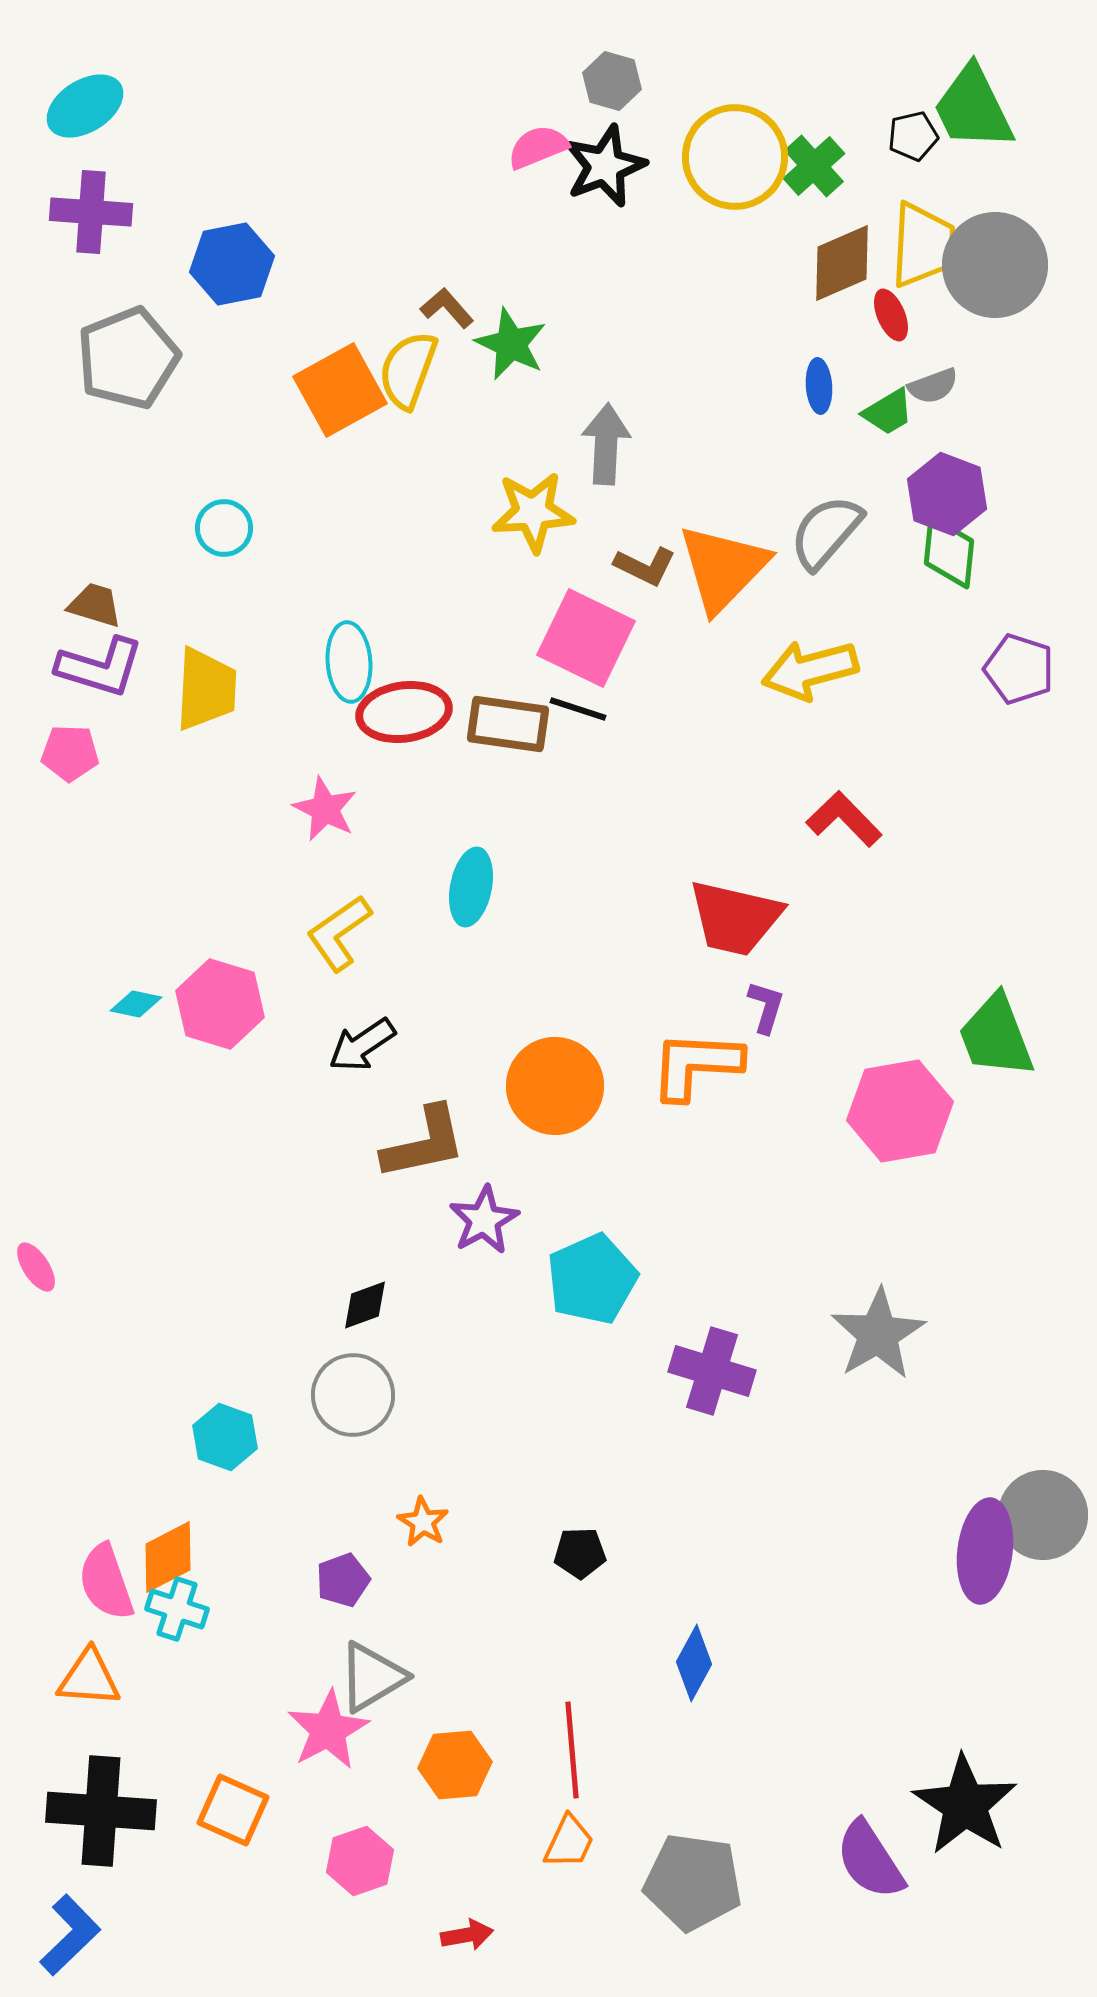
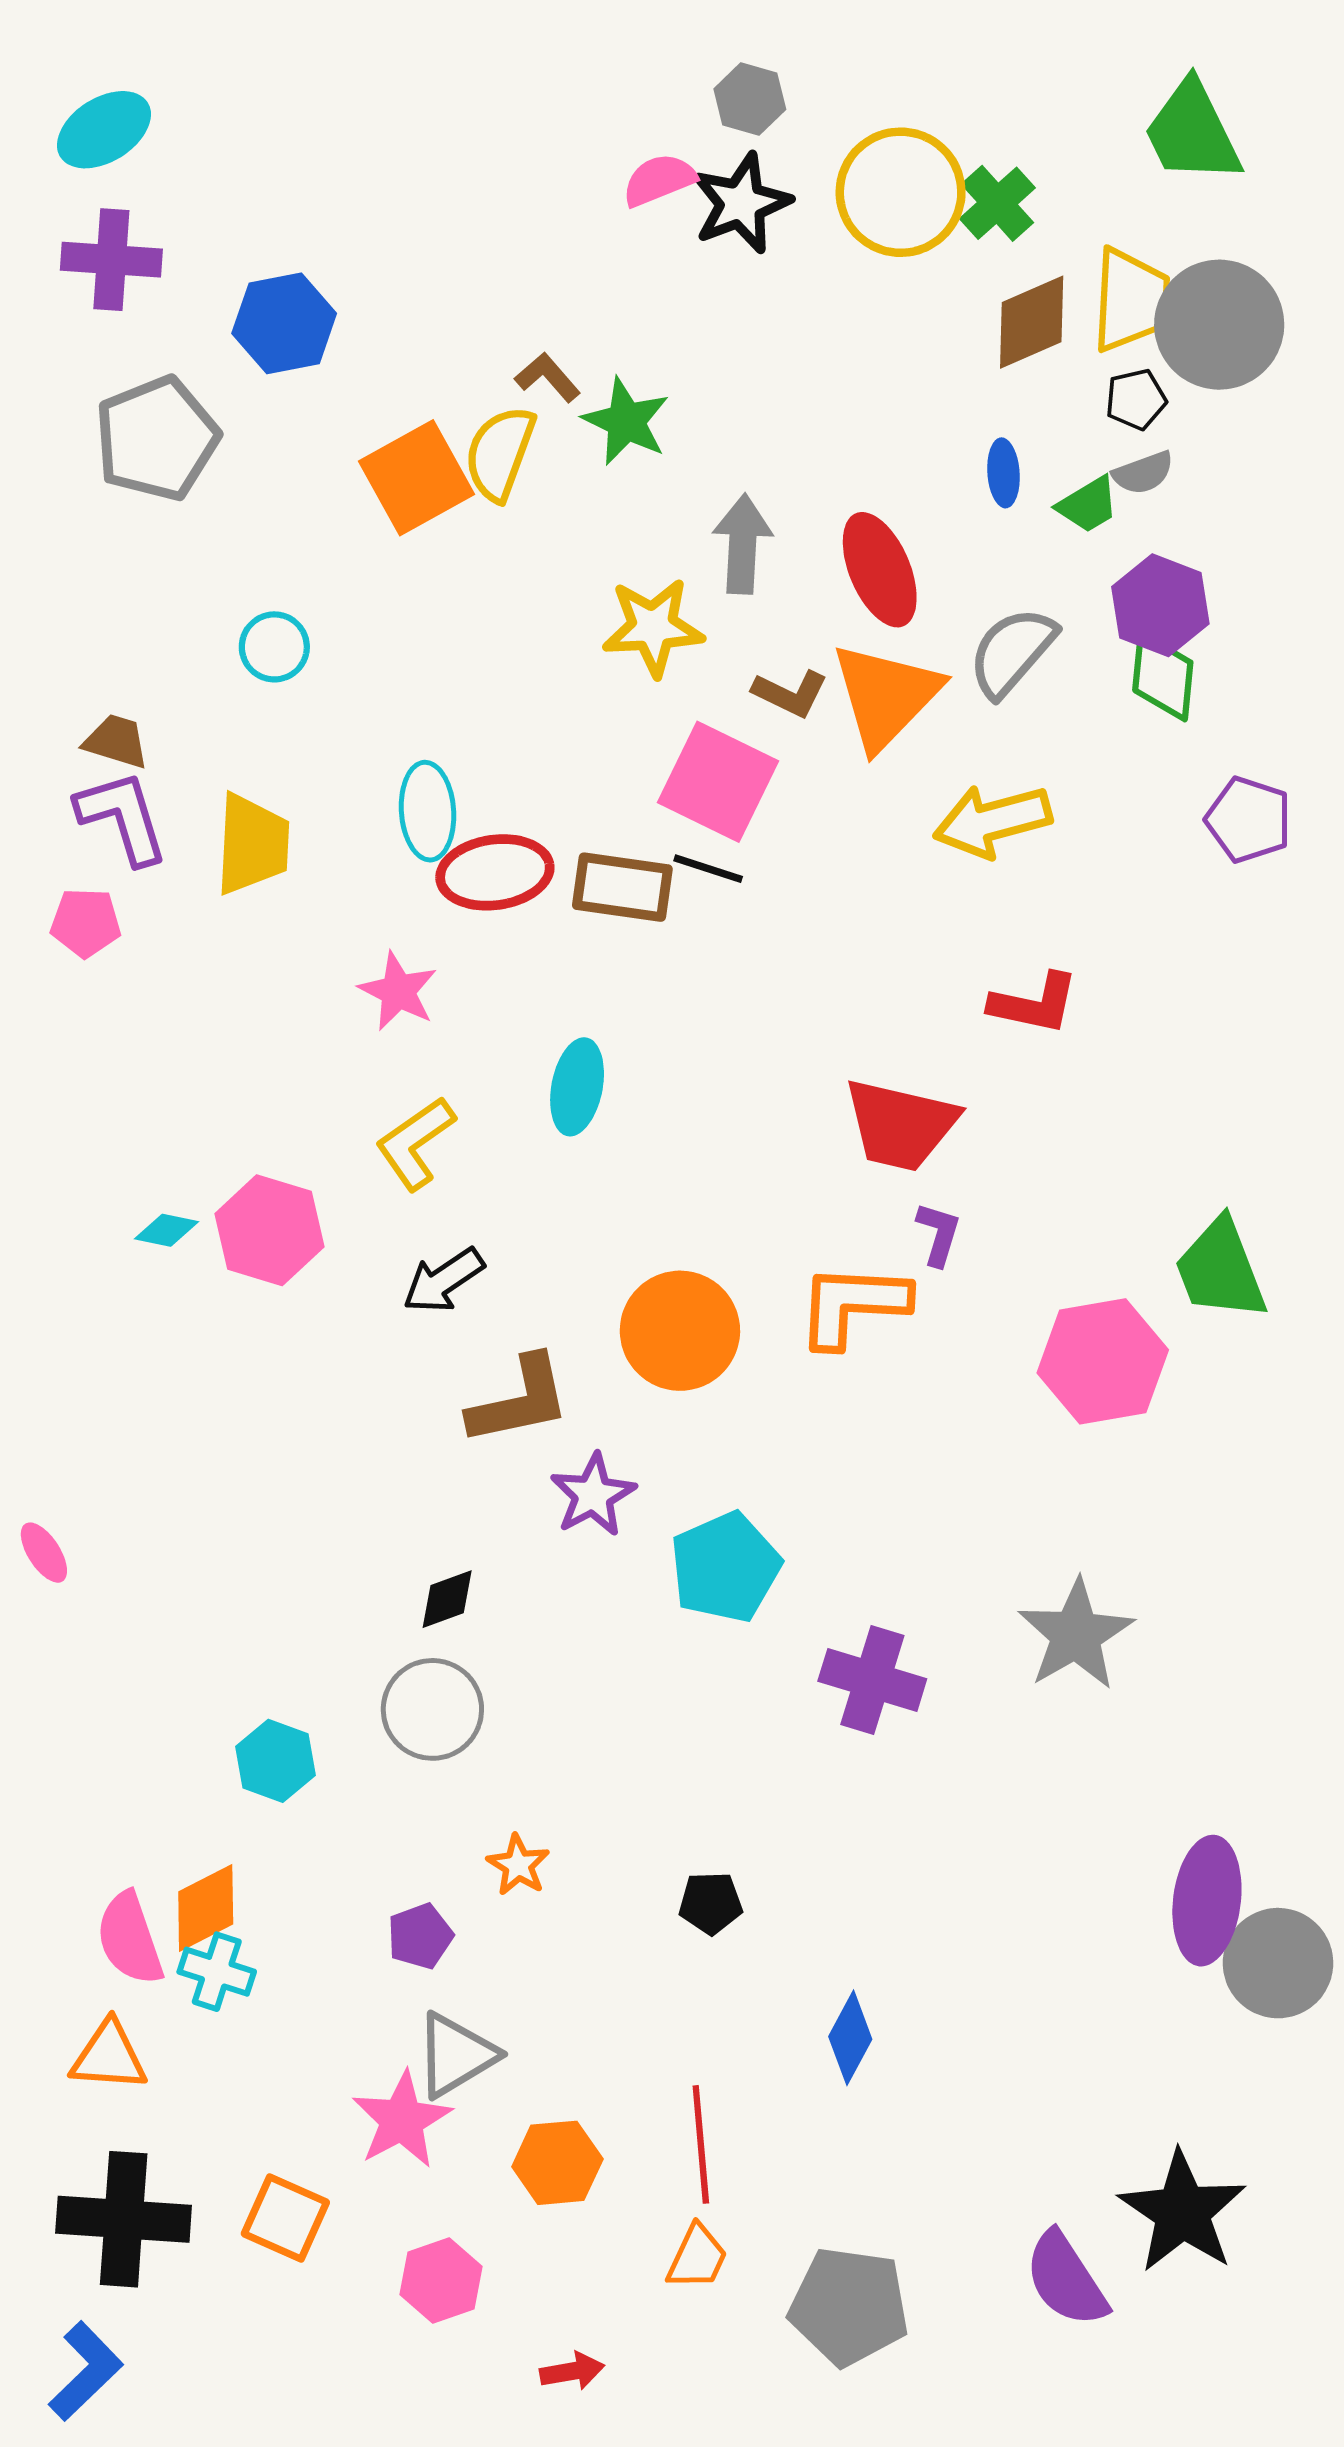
black pentagon: (913, 136) -> (1136, 399), moved
red ellipse: (891, 315) -> (880, 570), moved, size x1.8
purple L-shape: (100, 667) -> (122, 817), turned -124
red L-shape: (844, 819) -> (1034, 1004), turned 146
gray circle: (1043, 1515) -> (1278, 1963), moved

